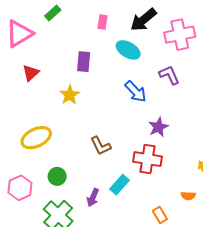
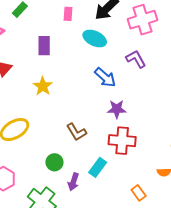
purple rectangle: (84, 62) -> (44, 46), moved
purple star: (158, 127) -> (117, 109), moved, turned 30
green circle: (57, 176) -> (54, 162), moved

